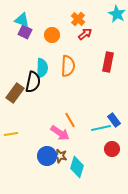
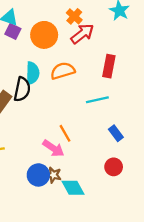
red arrow: (85, 34) -> (82, 34), size x1.5
orange circle: (52, 35) -> (44, 35), size x1.5
orange semicircle: (68, 66) -> (63, 71), turned -110
cyan line: (101, 128) -> (97, 100), moved
cyan diamond: (77, 167) -> (73, 188), turned -45

